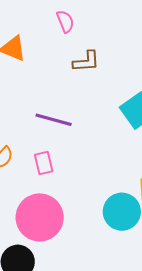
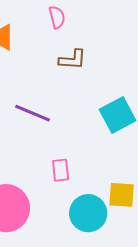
pink rectangle: (44, 163) -> (61, 170), moved

